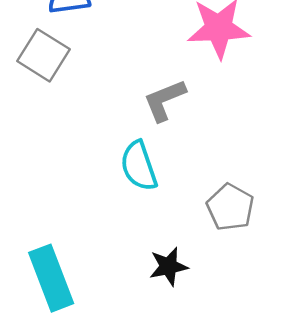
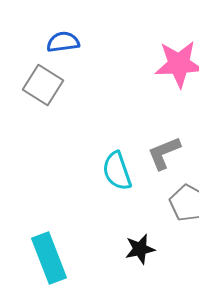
gray L-shape: (165, 100) -> (164, 153), moved

